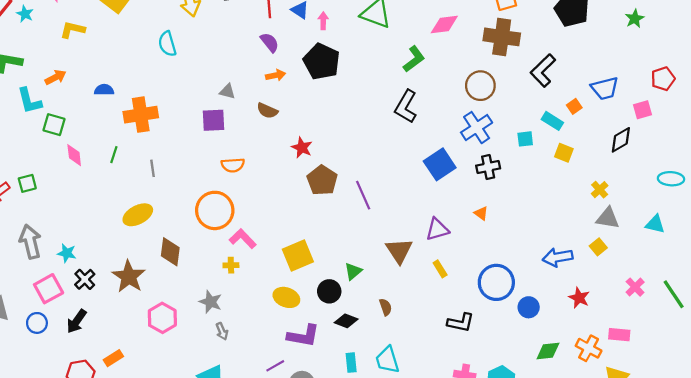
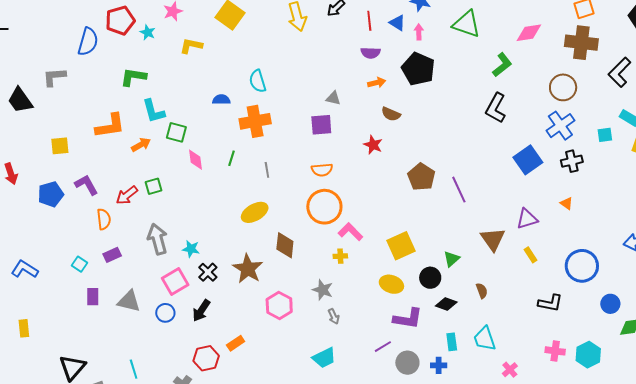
purple semicircle: (270, 42) -> (371, 53), turned 132
cyan semicircle: (167, 44) -> (258, 81), moved
orange arrow: (56, 77) -> (141, 145), moved
brown semicircle: (267, 111) -> (391, 114), moved
red star: (302, 148) -> (373, 145), moved
orange semicircle: (233, 165) -> (322, 170), moved
blue circle: (529, 307) -> (610, 304), moved

